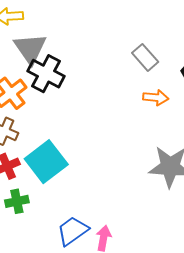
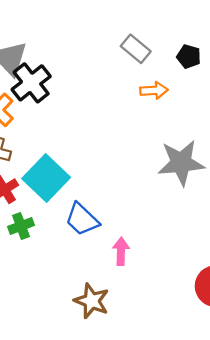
black cross: (46, 74) -> (31, 83), turned 33
blue trapezoid: (73, 231) -> (82, 219), moved, turned -92

